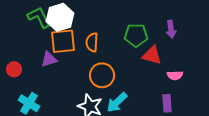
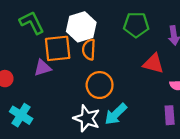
white hexagon: (60, 17) -> (81, 27), moved
green pentagon: (136, 35) -> (136, 25), moved

